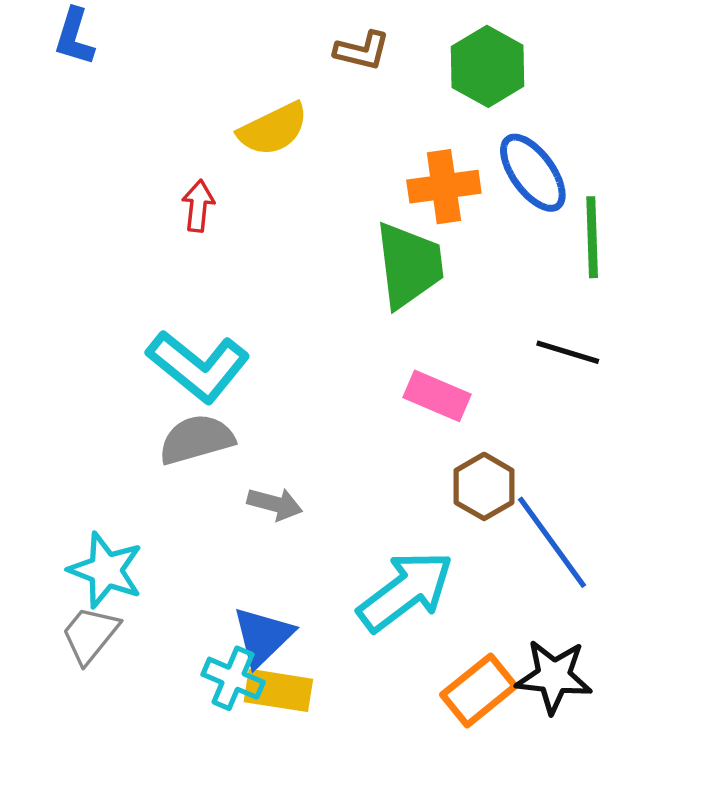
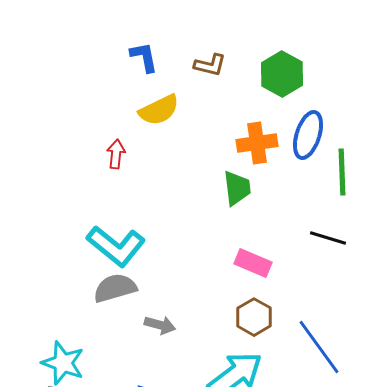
blue L-shape: (74, 37) -> (144, 57), moved, turned 152
blue ellipse: (533, 173) -> (308, 135), turned 54
green trapezoid: (409, 265) -> (237, 188), size x0.7
brown hexagon: (484, 486) -> (254, 317), moved

